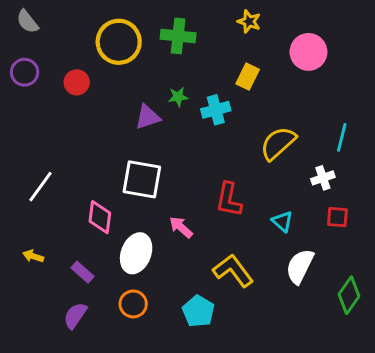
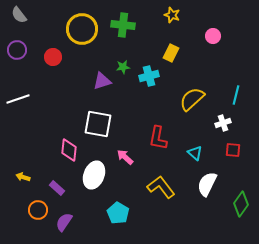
pink circle: (308, 52) -> (213, 36), size x0.6
white line: (40, 187) -> (18, 99), moved, turned 35
orange circle: (133, 304) -> (38, 210), moved
cyan pentagon: (198, 311) -> (118, 213), moved
purple semicircle: (75, 316) -> (64, 222), moved

